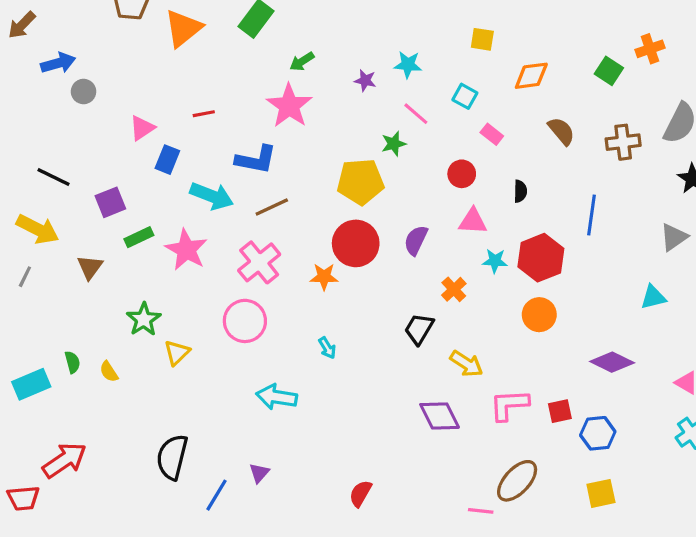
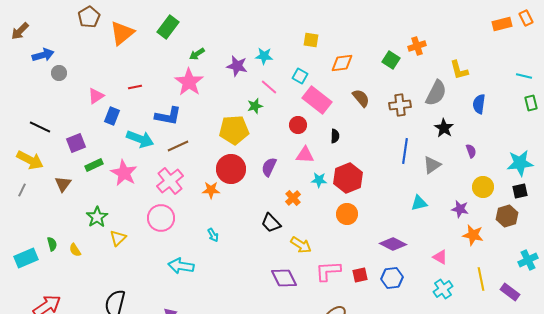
purple star: (365, 80) -> (237, 66), size x1.5
pink rectangle: (492, 134) -> (317, 100), size x2.0
blue line: (591, 215) -> (405, 151), moved
black trapezoid: (419, 329) -> (271, 223), turned -75
blue hexagon: (598, 433) -> (392, 278), moved

